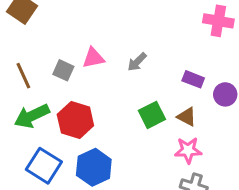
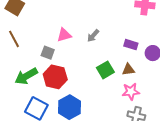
gray square: (63, 70) -> (48, 53), moved
brown line: (23, 76) -> (14, 39), moved
brown triangle: (187, 117) -> (128, 69), turned -32

